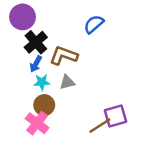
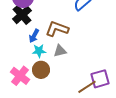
black cross: (36, 42) -> (22, 15), moved
pink cross: (37, 123) -> (20, 76), moved

